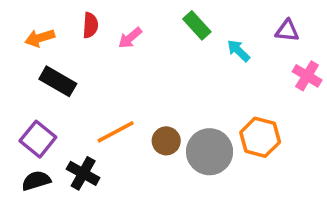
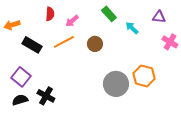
orange arrow: (40, 38) -> (12, 25), moved
orange line: (116, 132) -> (64, 42), moved
brown circle: (166, 141) -> (95, 44), moved

